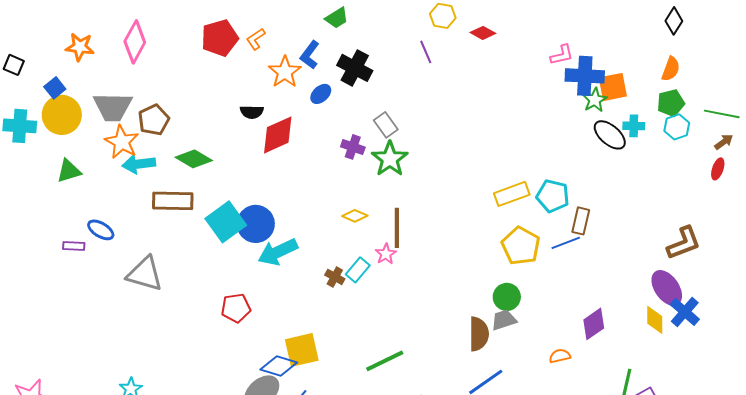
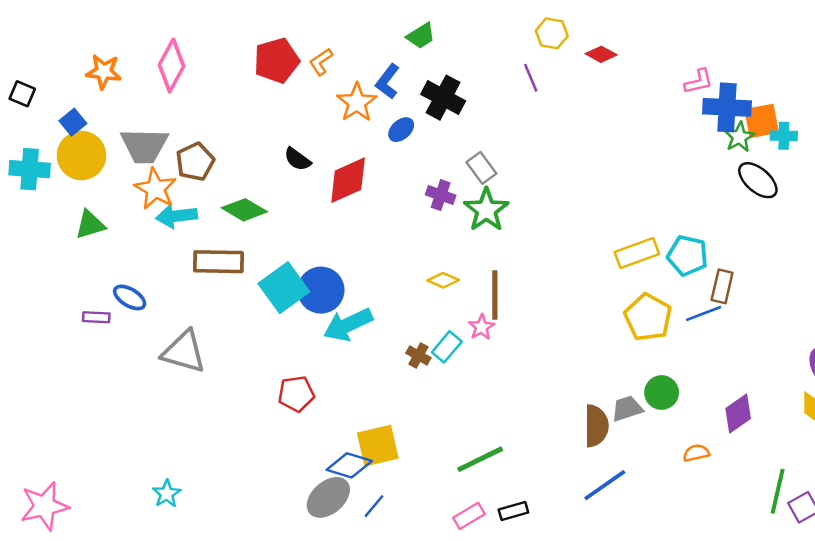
black semicircle: (252, 112) -> (297, 159), moved, turned 35
cyan cross: (634, 126) -> (784, 136), moved
green circle: (507, 297) -> (662, 393), moved

